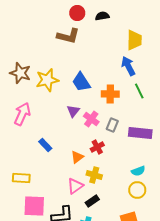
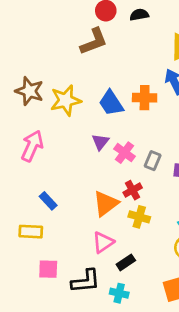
brown L-shape: (68, 36) -> (94, 41), turned -35
orange cross: (110, 94) -> (145, 98), moved
blue rectangle: (45, 145) -> (48, 201), moved
orange triangle: (77, 157) -> (106, 203), size x1.5
yellow cross: (94, 175) -> (139, 217), moved
pink square: (34, 206) -> (48, 269), size x0.7

